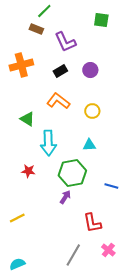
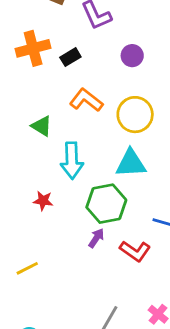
black rectangle: (60, 71) -> (70, 57), moved
yellow circle: (92, 111) -> (135, 115), size x1.6
cyan triangle: (89, 145) -> (131, 163), size x1.6
red L-shape: (92, 223) -> (135, 251), moved, turned -45

